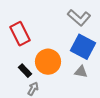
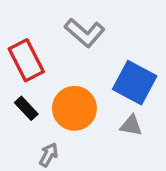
gray L-shape: (79, 18) -> (85, 33), moved
black rectangle: (25, 71) -> (26, 108), moved

